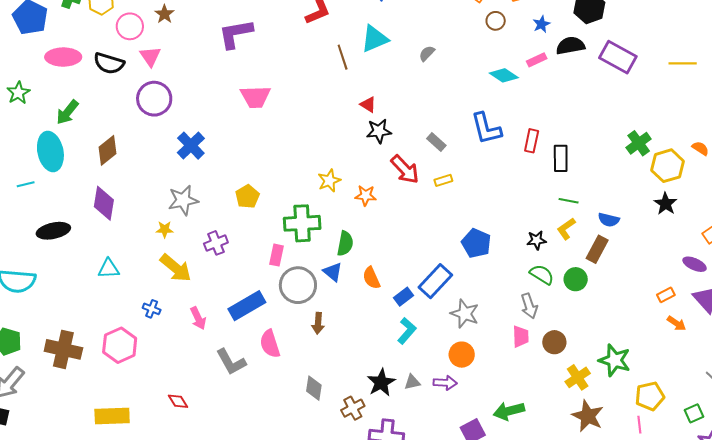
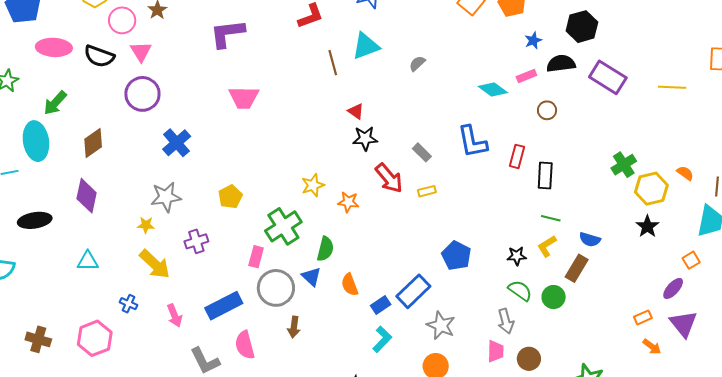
brown circle: (496, 21) -> (547, 110), moved
green cross: (302, 223) -> (283, 226), turned -33
purple ellipse: (695, 264) -> (673, 288), turned -75
brown cross: (63, 349) -> (38, 339), size x0.7

